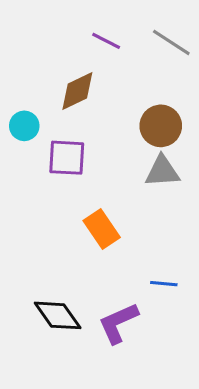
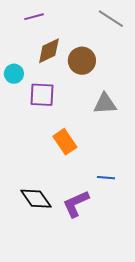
purple line: (106, 41) -> (34, 17), moved, turned -42
brown circle: (161, 126) -> (82, 61), moved

